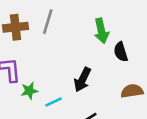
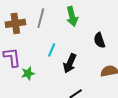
green arrow: (101, 31) -> (72, 16), moved
cyan line: (54, 102) -> (52, 50), moved, turned -40

